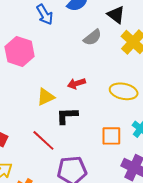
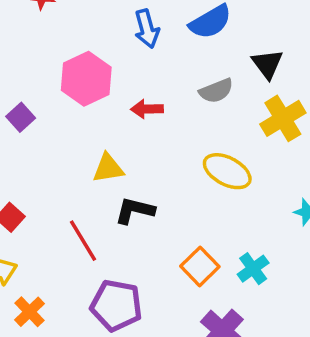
red arrow: (76, 83) -> (147, 109), moved
yellow ellipse: (124, 91) -> (227, 171), moved
orange square: (111, 136) -> (200, 266), turned 30

